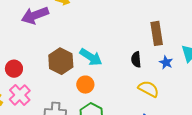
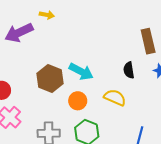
yellow semicircle: (148, 89) -> (115, 98), moved

